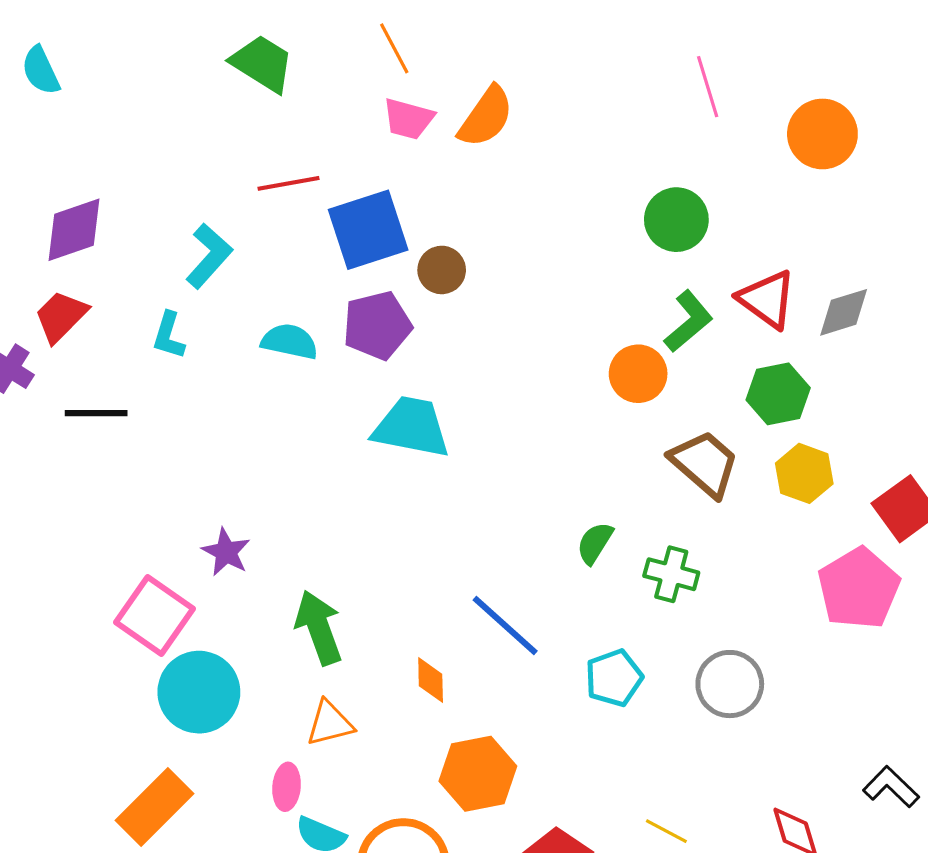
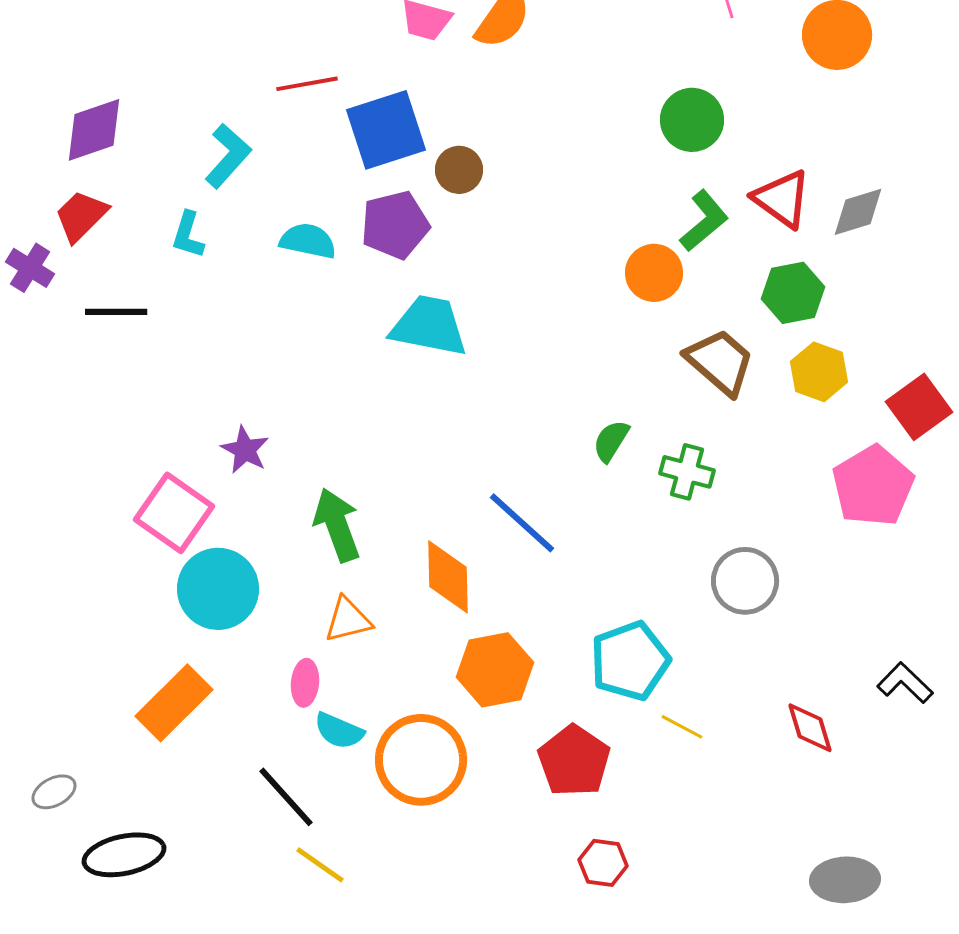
cyan pentagon: (614, 678) -> (630, 661), moved, size x1.4
orange diamond: (431, 680) -> (448, 577), size x1.6

